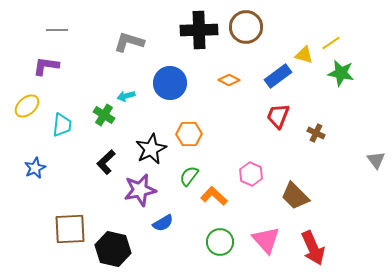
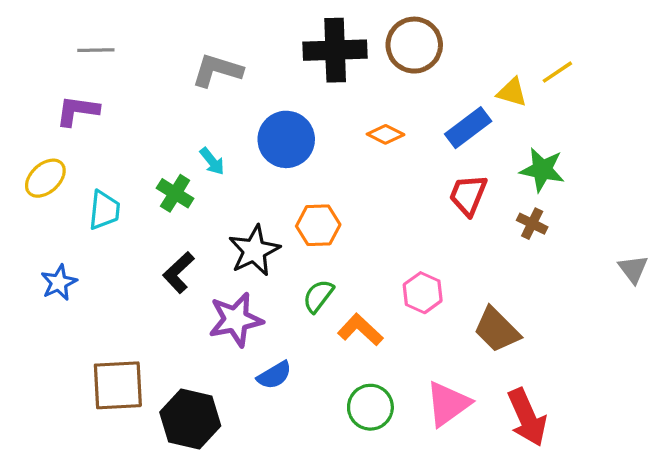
green star: (341, 73) -> (542, 170), moved
cyan arrow: (126, 96) -> (212, 161), turned -114
pink triangle: (266, 240) -> (448, 404), turned 36

